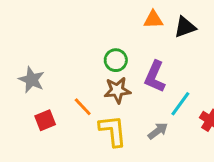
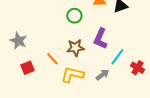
green circle: (116, 60) -> (74, 16), moved
yellow L-shape: (113, 131) -> (72, 75), turned -70

